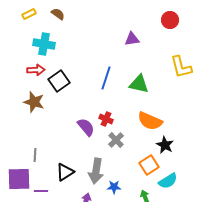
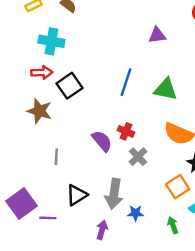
gray line: (35, 155) -> (56, 157), moved
purple square: (19, 179) -> (21, 203), turned -35

